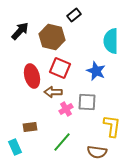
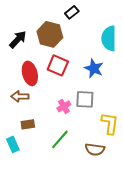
black arrow: (20, 31) -> (18, 39), moved
brown arrow: (53, 92) -> (20, 96), moved

